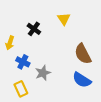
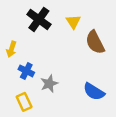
black cross: (34, 29) -> (39, 19), moved, size x1.5
brown semicircle: (83, 54) -> (95, 42), moved

